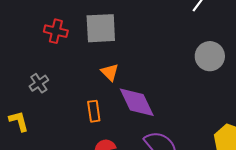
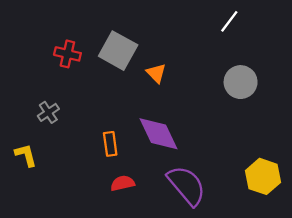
gray square: (101, 28) -> (118, 51), turned 32
orange triangle: (110, 72) -> (156, 73), moved

